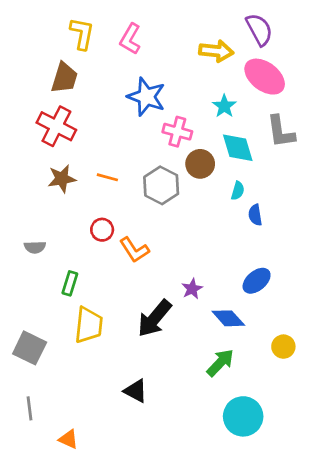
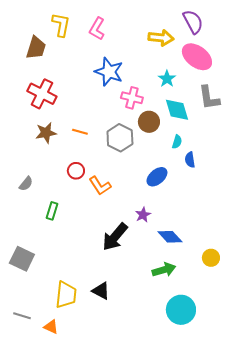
brown trapezoid: (64, 78) -> (36, 48), moved
gray semicircle: (35, 247) -> (26, 184), turned -49
blue ellipse: (257, 281) -> (157, 177), moved
yellow trapezoid: (89, 325) -> (66, 295), moved
green arrow: (220, 363) -> (164, 270), turned 30
gray line: (30, 408) -> (22, 316), moved, turned -66

